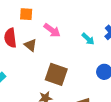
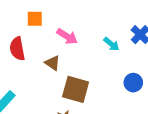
brown triangle: (30, 45) -> (52, 63), moved

